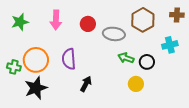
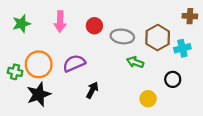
brown hexagon: (143, 20) -> (158, 38), moved
purple semicircle: (69, 59) -> (74, 63), turned 70
black circle: (147, 62) -> (173, 79), moved
yellow circle: (136, 84) -> (148, 99), moved

